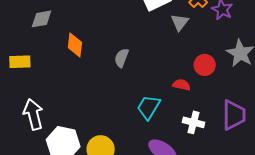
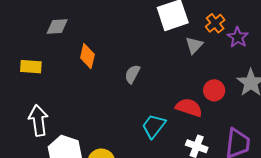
red semicircle: (181, 85) -> (189, 108), size x1.5

